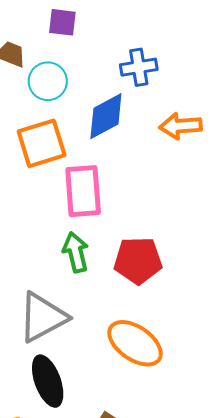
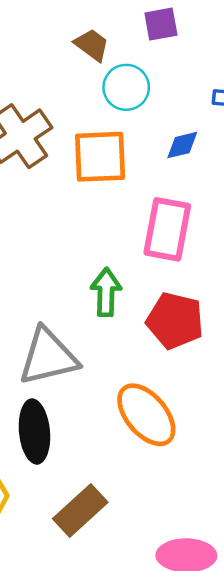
purple square: (62, 22) -> (161, 24), turned -32
blue diamond: (106, 116) -> (182, 145), size x0.6
pink rectangle: (83, 191) -> (167, 229), moved

